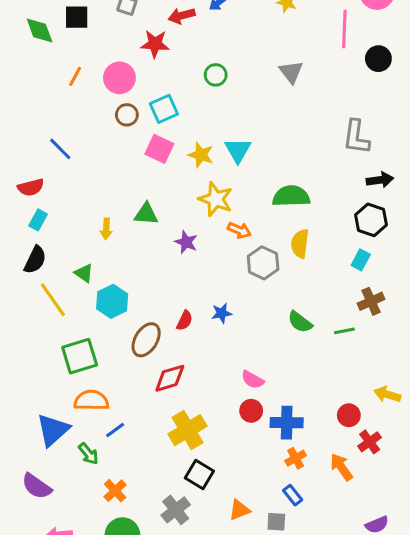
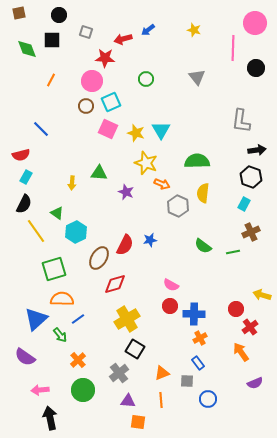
pink circle: (119, 78) -> (92, 81), moved
red semicircle: (185, 321) -> (125, 245), size x1.5
orange arrow: (341, 467) -> (241, 352), moved

